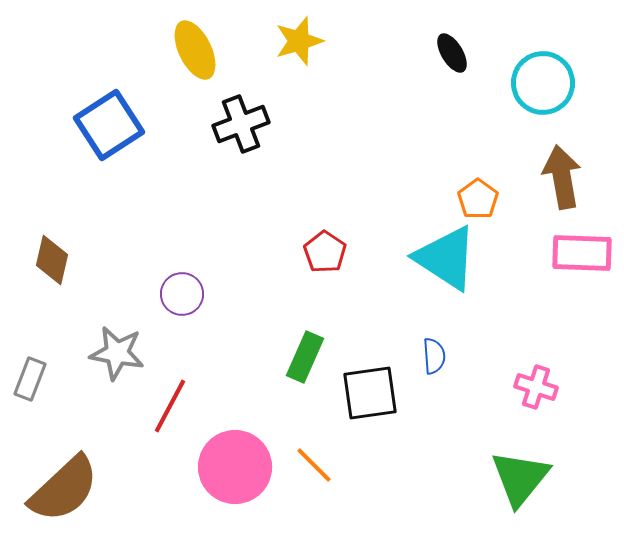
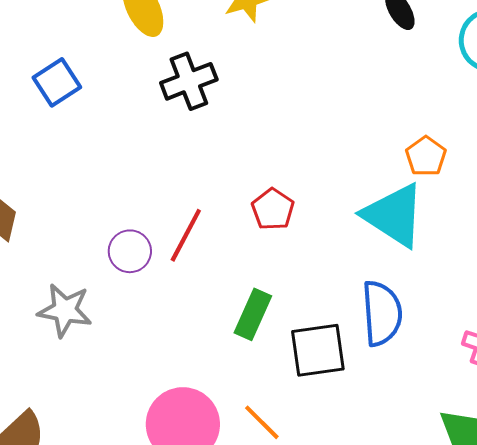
blue square: (109, 125) -> (57, 82), size x0.7
blue semicircle: (434, 356) -> (382, 313), size x1.8
red line: (170, 406) -> (186, 235), moved

